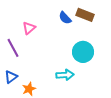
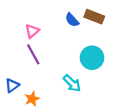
purple line: (13, 48) -> (33, 54), moved
cyan arrow: (65, 75) -> (72, 83), turned 48

